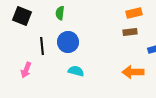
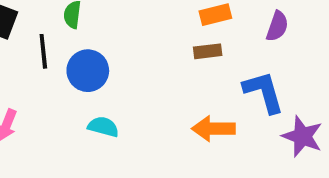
black line: (42, 46) -> (43, 51), moved

